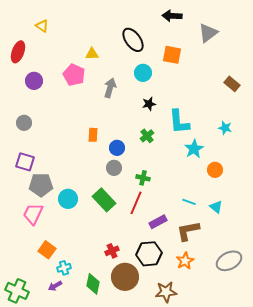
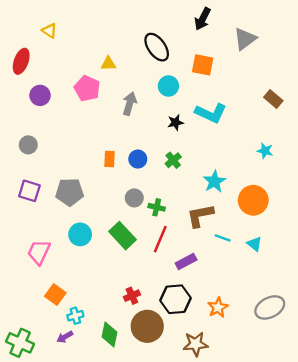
black arrow: (172, 16) -> (203, 19), turned -66
cyan L-shape: (179, 122) -> (211, 113), moved, turned -60
blue circle: (117, 148) -> (138, 159), moved
cyan star: (194, 149) -> (214, 181), moved
orange circle: (215, 170) -> (253, 200), size x1.6
green cross: (143, 178) -> (157, 207), moved
gray pentagon: (41, 185) -> (69, 192), moved
brown L-shape: (188, 231) -> (200, 216), moved

